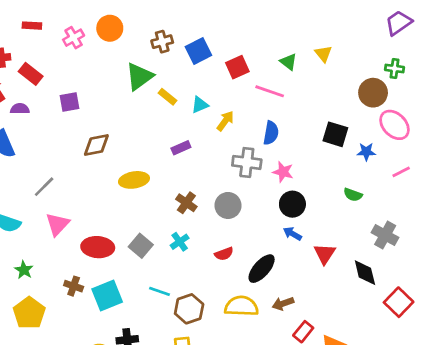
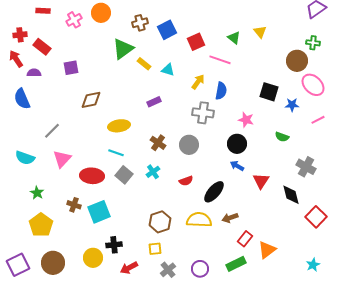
cyan triangle: (200, 105) -> (168, 70), turned 40
yellow arrow: (225, 121) -> (198, 82), moved
pink star: (283, 172) -> (246, 120), moved
cyan line: (159, 291) -> (116, 153), moved

